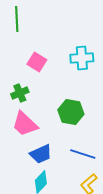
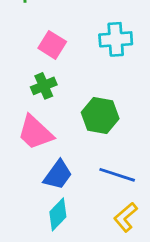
green cross: (20, 93) -> (44, 86), moved
blue trapezoid: (41, 154) -> (58, 175), turned -30

